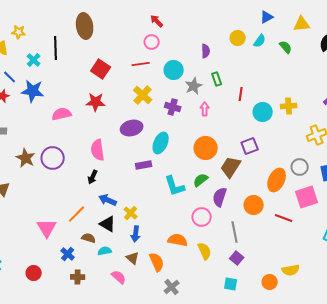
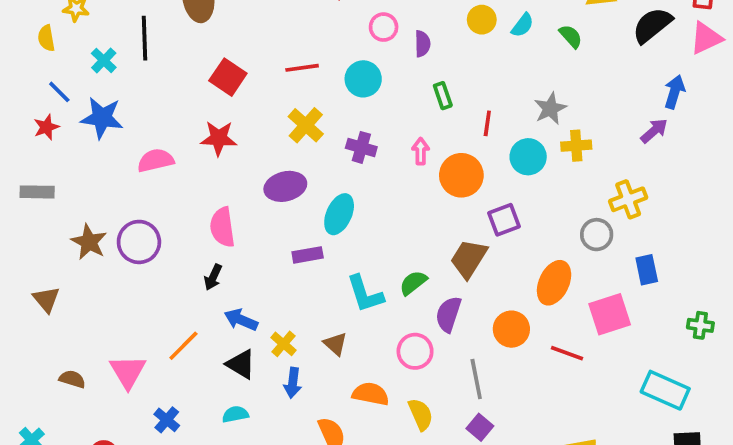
pink circle: (152, 42) -> (384, 27), moved
gray star: (194, 86) -> (550, 109), moved
orange circle: (206, 148) -> (461, 175), moved
gray circle: (300, 167) -> (597, 235), moved
brown semicircle: (89, 238) -> (72, 379), moved
brown triangle: (133, 258) -> (335, 344), moved

